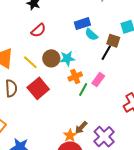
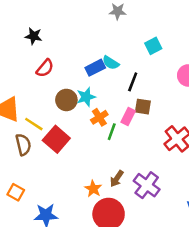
blue rectangle: (82, 24) -> (95, 68), moved
brown square: (113, 41) -> (143, 107), moved
yellow line: (30, 62) -> (34, 124), moved
orange star: (70, 135) -> (93, 189), moved

